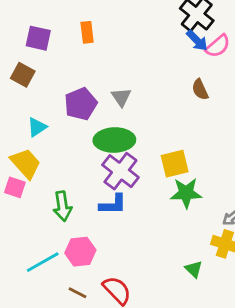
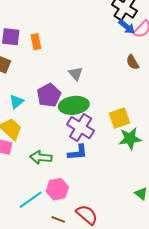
orange rectangle: (87, 32) -> (36, 42), moved
purple pentagon: (81, 104) -> (49, 95), moved
green arrow: (62, 206) -> (41, 157), turned 110

